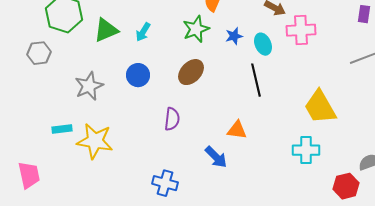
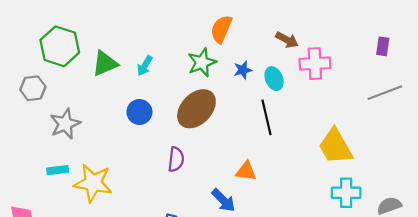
brown ellipse: (191, 72) -> (196, 109), size x1.4
gray star: (89, 86) -> (65, 124), moved
cyan cross: (306, 150) -> (346, 193), moved

